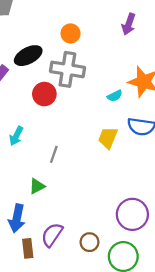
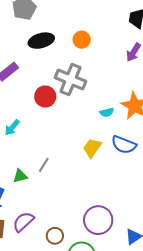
orange circle: (71, 33) -> (82, 40), moved
black ellipse: (28, 56) -> (41, 41), moved
gray line: (54, 154) -> (44, 165), moved

